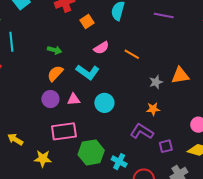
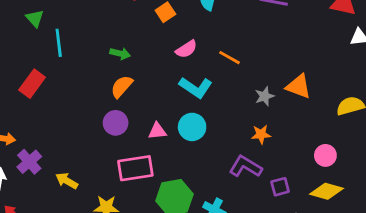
cyan L-shape: (88, 72) -> (196, 87), moved
orange triangle: (180, 76) -> (299, 86), turned 30
pink triangle: (74, 99) -> (157, 131), moved

